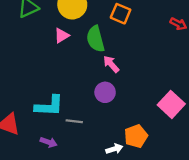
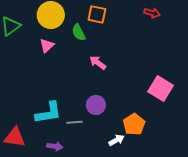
green semicircle: (96, 39) -> (79, 32), moved, size x0.7
purple circle: (105, 92) -> (96, 105), moved

